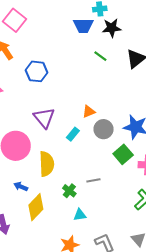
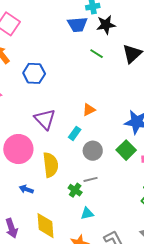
gray circle: (104, 129) -> (93, 151), moved
gray line: (93, 180) -> (90, 179), moved
yellow diamond: (36, 207) -> (46, 226), moved, turned -44

